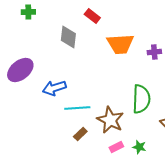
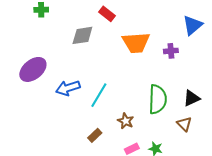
gray diamond: (68, 37) -> (82, 35), turned 75
cyan line: (77, 108) -> (99, 95), moved, turned -55
brown star: (110, 120) -> (126, 121), size x0.6

